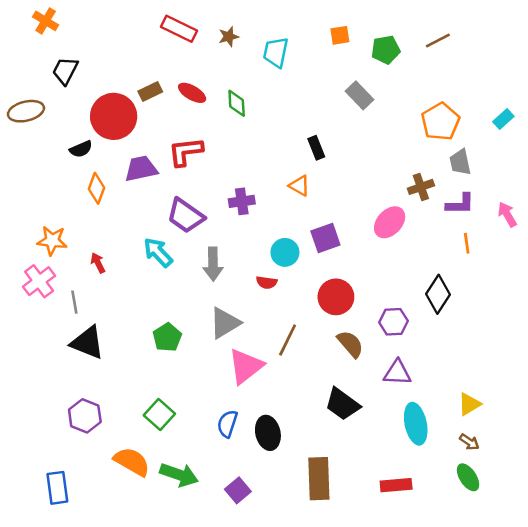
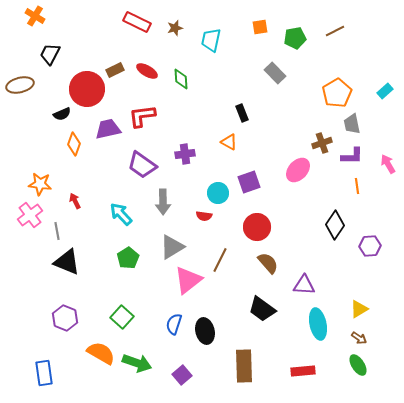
cyan arrow: (158, 252) -> (121, 214), moved
purple hexagon: (393, 322) -> (370, 246), moved

